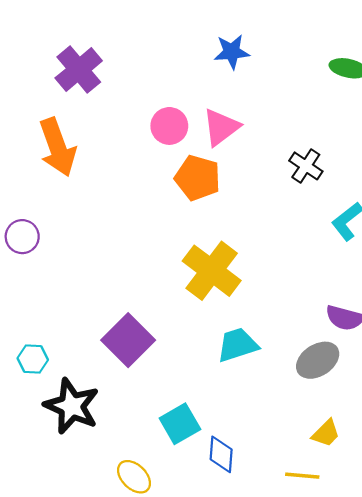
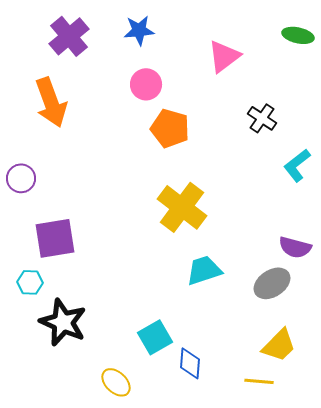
blue star: (232, 52) -> (139, 30), moved
pink triangle: (221, 127) -> (224, 56), moved
purple square: (128, 340) -> (55, 238), moved, turned 36
yellow trapezoid: (326, 433) -> (279, 345), size x1.4

